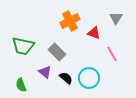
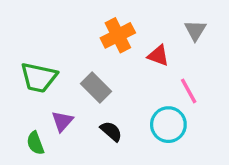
purple triangle: (45, 72) -> (62, 121), moved, turned 32
cyan circle: (89, 78) -> (168, 125), moved

